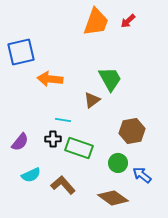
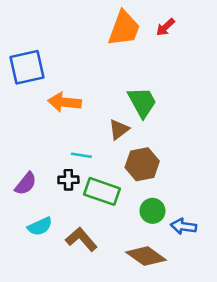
brown hexagon: (132, 131) -> (142, 164), moved
blue arrow: (142, 175) -> (184, 226), turned -30

